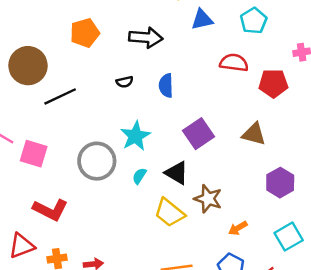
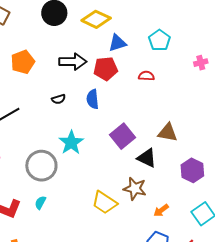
red semicircle: (234, 63) -> (146, 76), size x0.7
red pentagon: (273, 83) -> (106, 69), moved
black triangle: (177, 173) -> (147, 158), moved
cyan semicircle: (139, 176) -> (40, 203), moved

